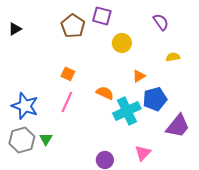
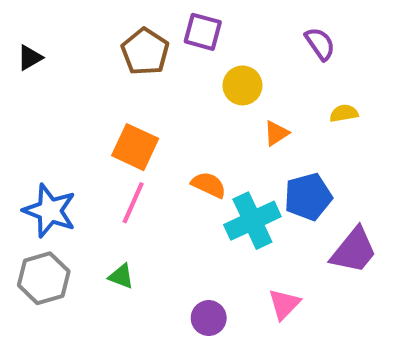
orange square: (68, 74) -> (135, 147), size x1.6
orange triangle: (139, 76) -> (276, 133), moved
green triangle: (46, 139) -> (121, 276), moved, turned -40

